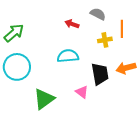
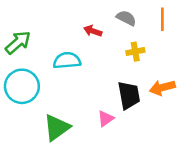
orange line: (122, 29) -> (162, 19), moved
cyan semicircle: (68, 56) -> (67, 61), moved
pink triangle: (82, 92) -> (106, 119), turned 48

